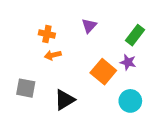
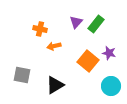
green rectangle: (135, 35) -> (96, 24), moved
orange arrow: (53, 55) -> (54, 46), moved

